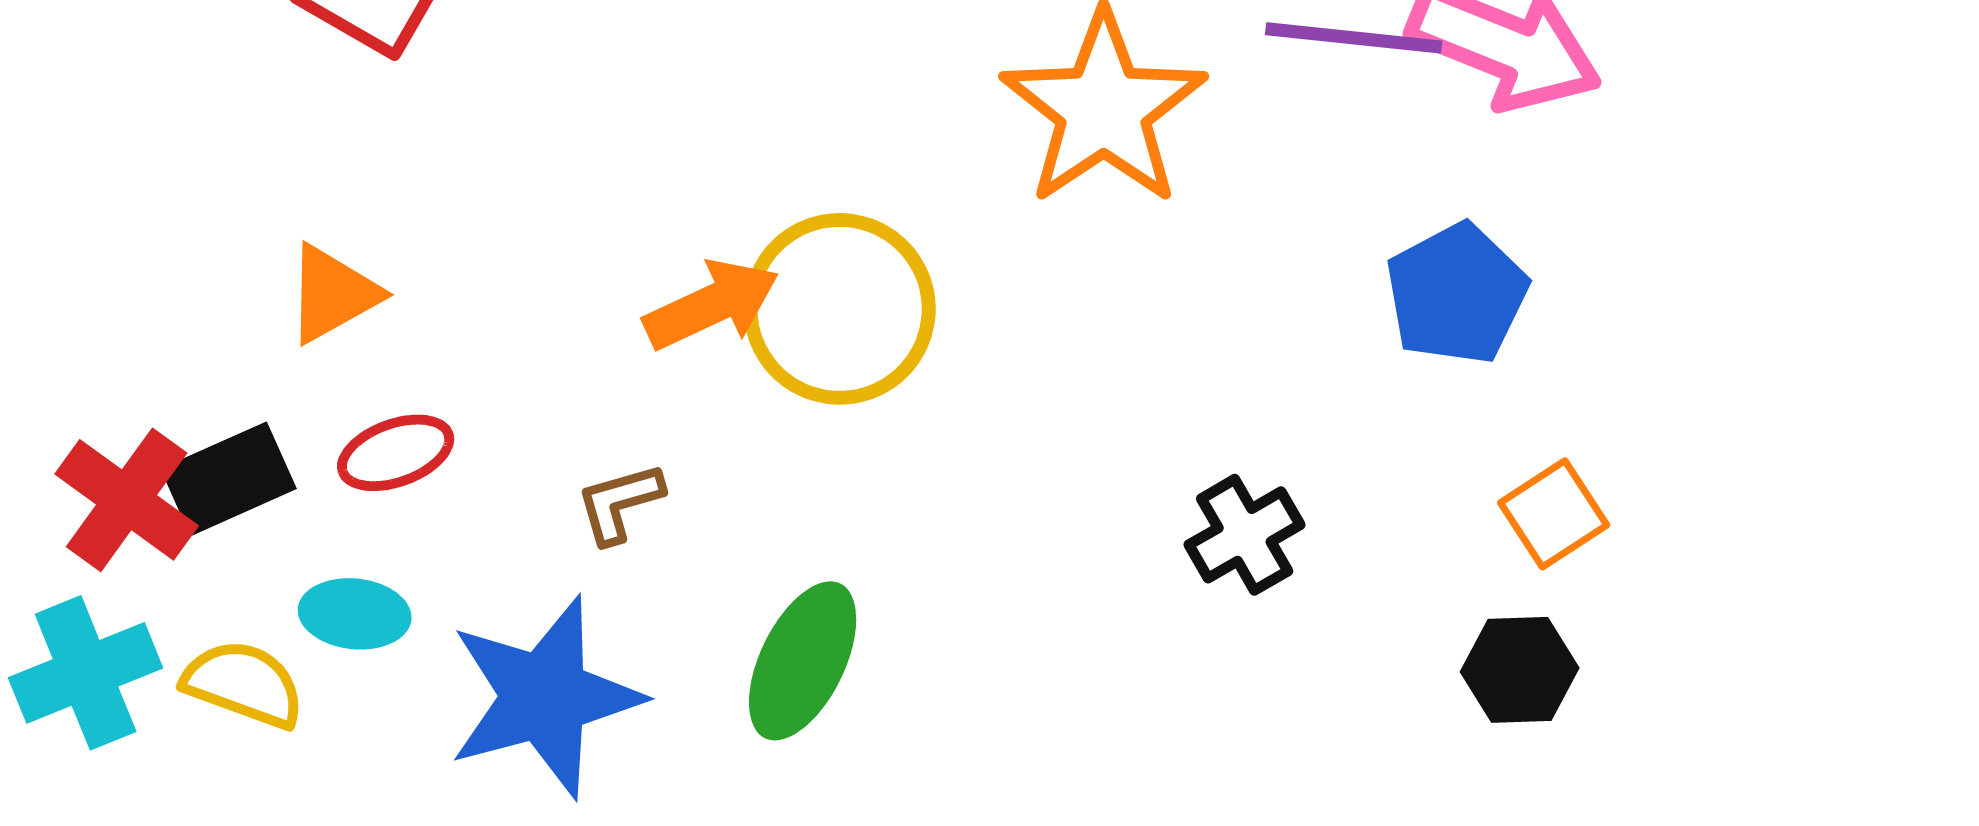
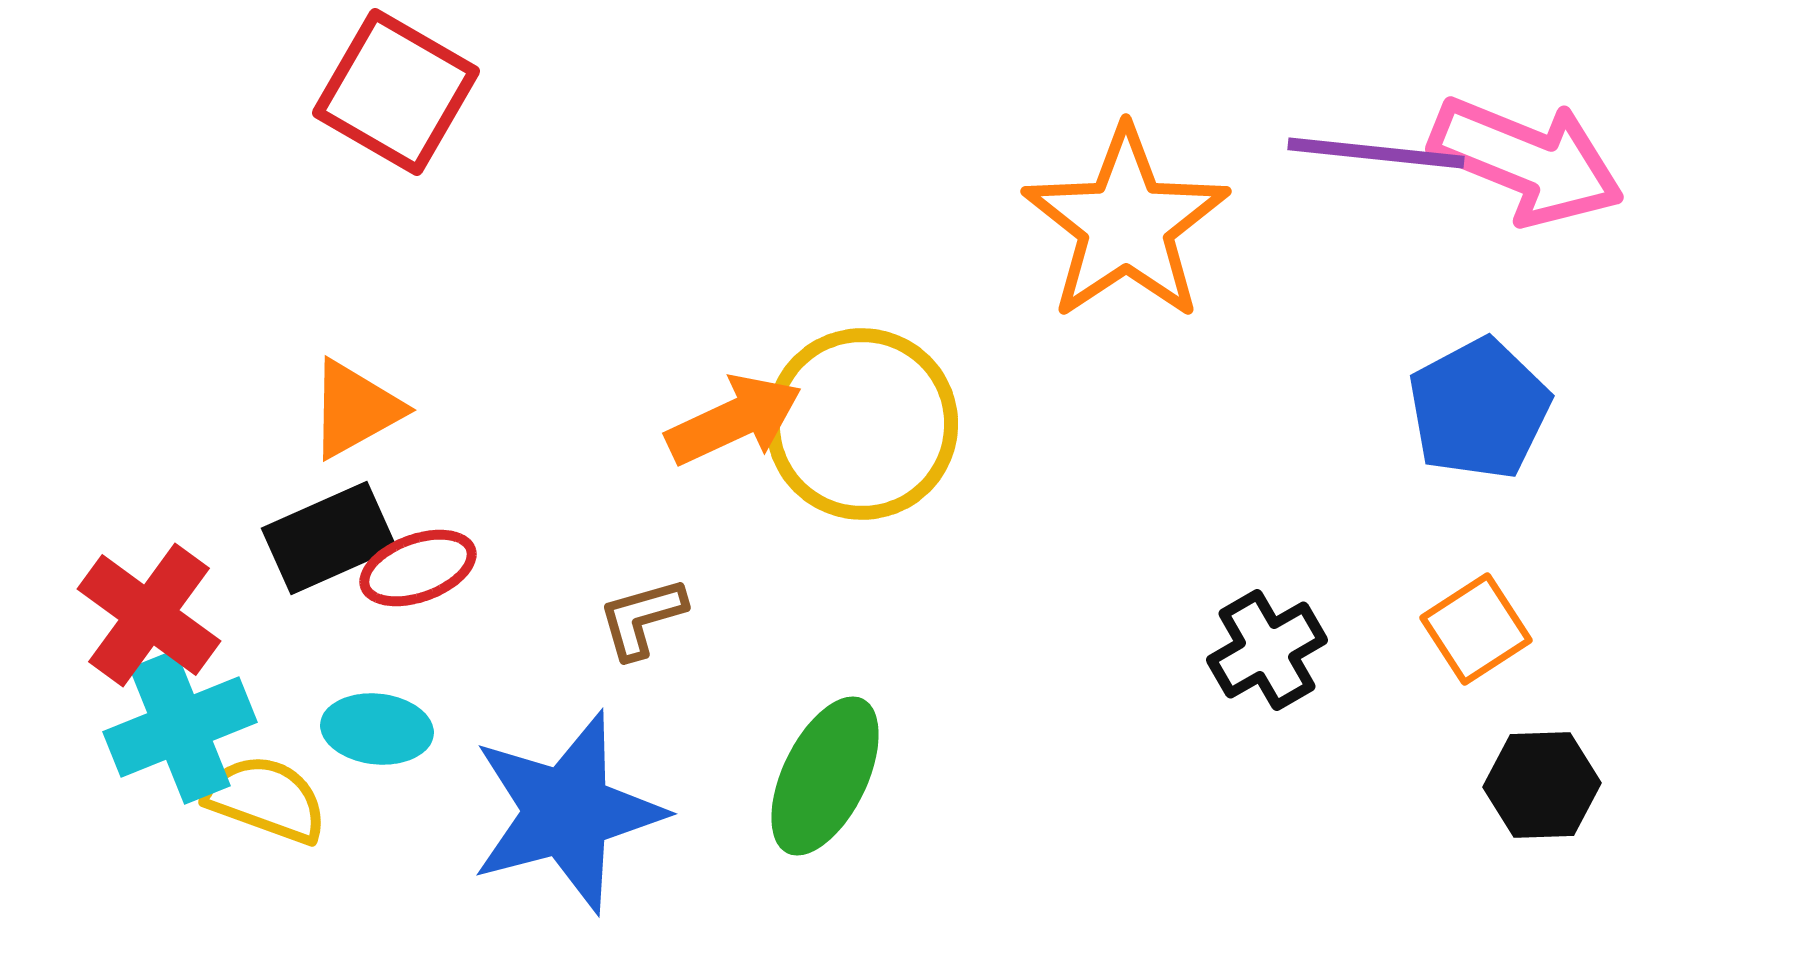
black rectangle: (229, 479) -> (329, 538), moved
orange square: (1554, 514) -> (1476, 629), moved
cyan cross: (86, 673) -> (180, 727), moved

